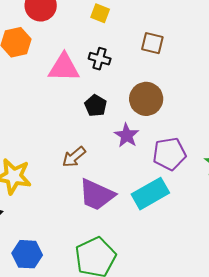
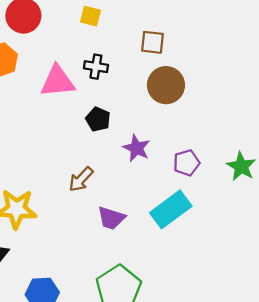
brown circle: (146, 99) -> (166, 85), moved
purple pentagon: (169, 154) -> (186, 163), size x0.7
purple trapezoid: (97, 195) -> (111, 218), size x0.7

